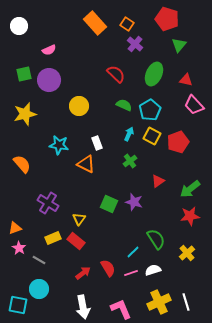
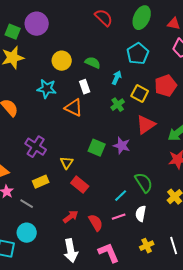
green square: (24, 74) -> (13, 32), moved, turned 35
green semicircle: (124, 105) -> (93, 63), moved
yellow circle: (79, 106) -> (62, 61), moved
yellow square: (152, 136) -> (140, 94), moved
red triangle: (158, 181) -> (146, 125), size x1.5
red rectangle: (76, 241) -> (80, 185), moved
red semicircle: (108, 268) -> (96, 223), moved
white semicircle: (153, 270) -> (141, 214), turned -63
yellow cross: (159, 302) -> (147, 246), size x0.6

